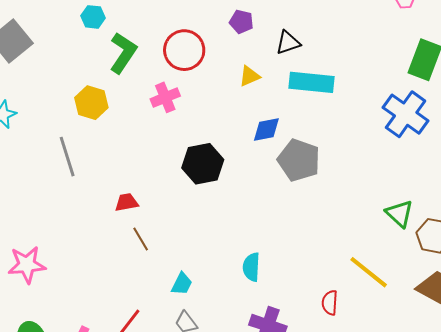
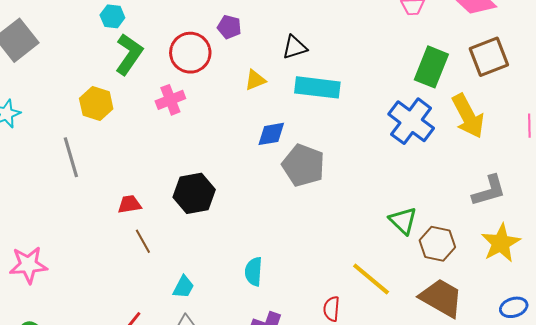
cyan hexagon: (93, 17) -> (112, 16), moved
purple pentagon: (241, 22) -> (229, 27), moved
black hexagon: (203, 164) -> (194, 193), moved

